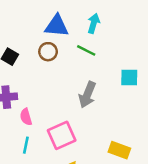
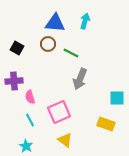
green line: (86, 50) -> (71, 53), moved
cyan square: (129, 77) -> (117, 98), moved
cyan line: (26, 145) -> (30, 120), turned -40

